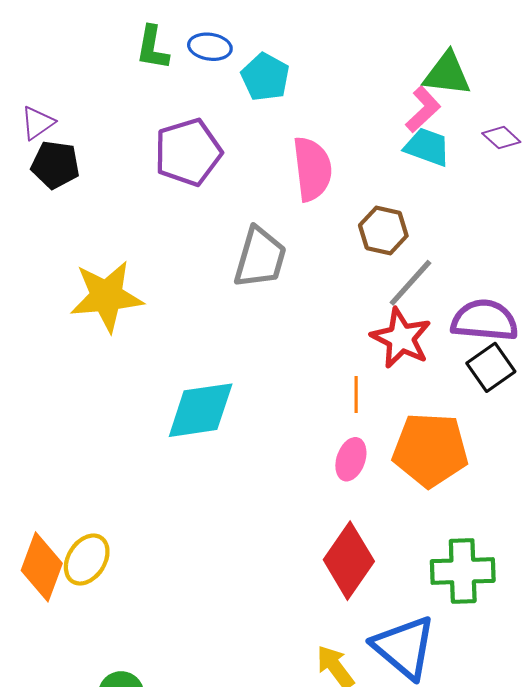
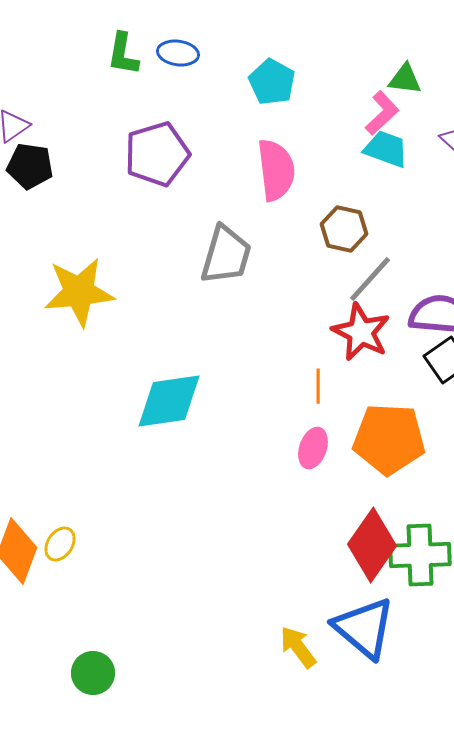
green triangle: (447, 74) -> (405, 79), size x0.7
cyan pentagon: (265, 77) -> (272, 82), moved
yellow ellipse: (87, 560) -> (60, 544), size x0.7
red diamond: (349, 561) -> (372, 545), moved

